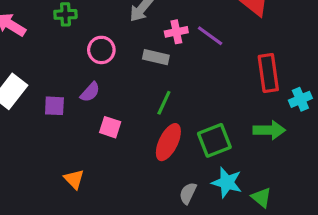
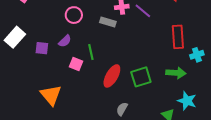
green line: (164, 103) -> (91, 52), moved, turned -42
orange triangle: (74, 179) -> (51, 95), size x1.6
cyan star: (227, 182) -> (187, 101), moved

